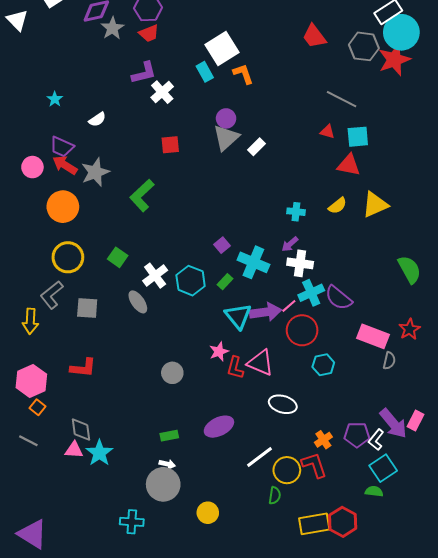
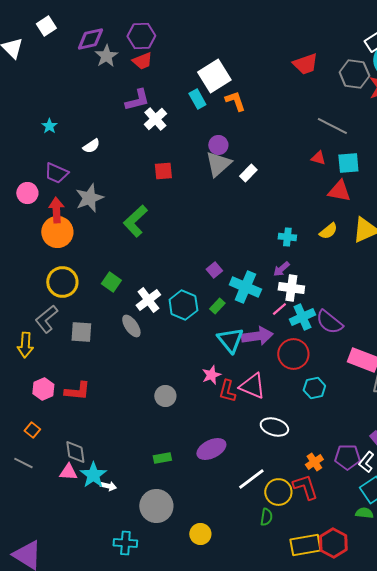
red trapezoid: (314, 36) -> (305, 64), turned -72
red arrow: (65, 165) -> (56, 210), moved, turned 55
pink line: (289, 306) -> (279, 309), moved
pink hexagon: (31, 381) -> (43, 389), moved, size x0.7
white arrow: (167, 464) -> (108, 486), moved

